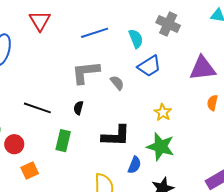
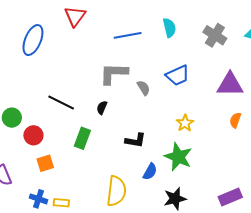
gray cross: (168, 24) -> (215, 35), moved
cyan semicircle: (136, 39) -> (169, 28), moved
black L-shape: (116, 136) -> (135, 140), size x0.7

